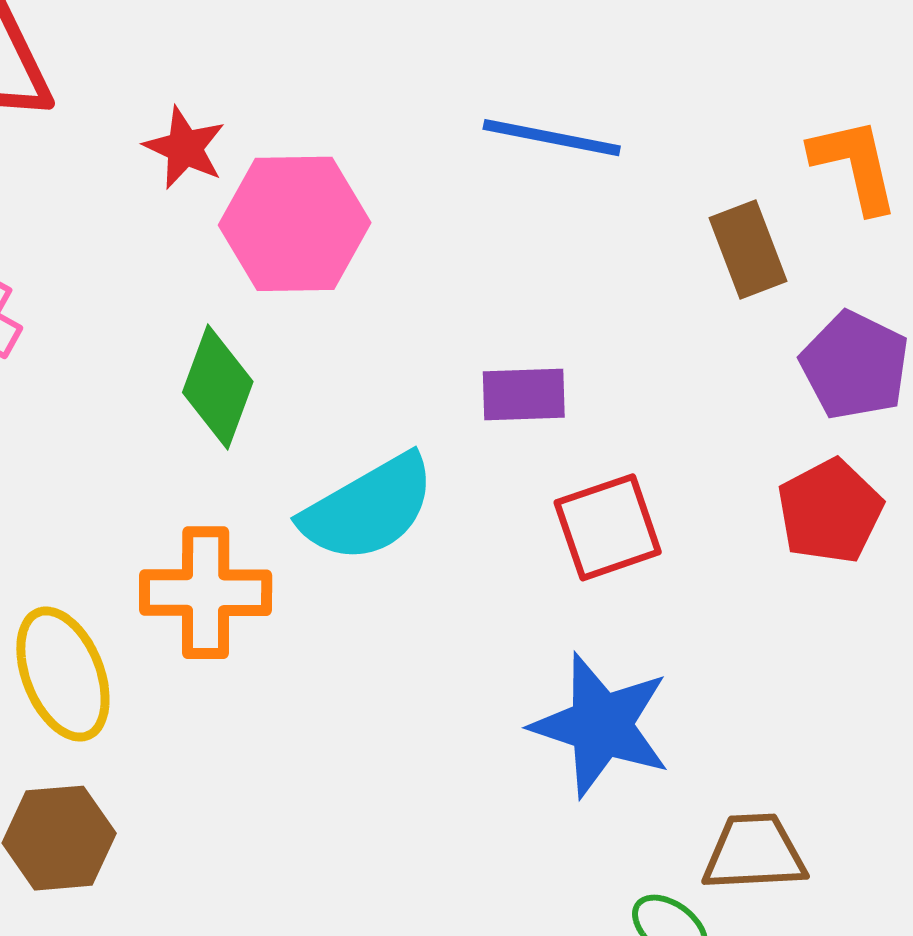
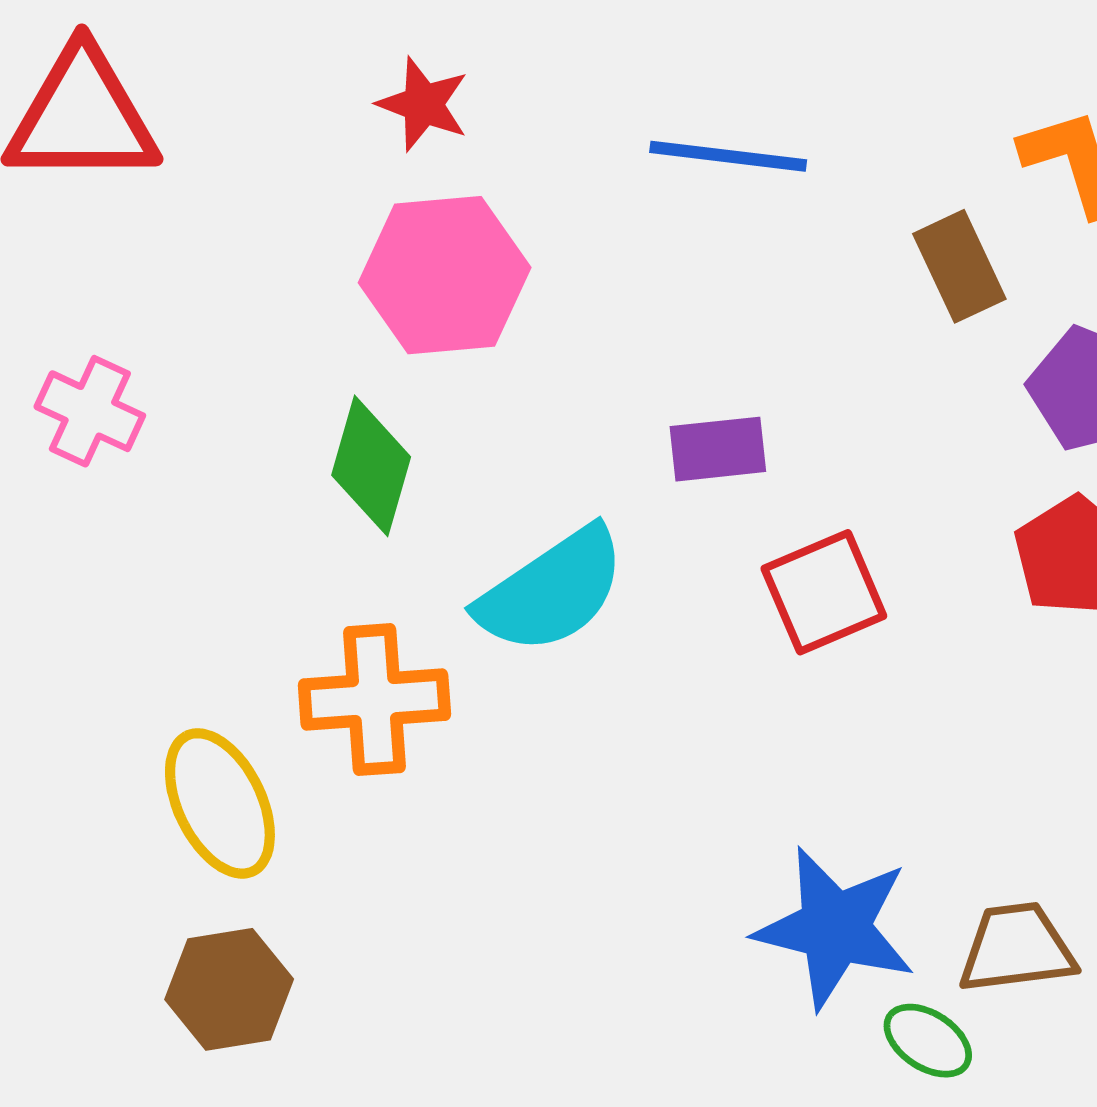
red star: (185, 148) -> (423, 104), moved
blue star: (601, 725) -> (835, 928), moved

